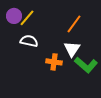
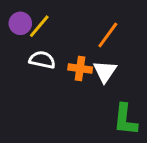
orange cross: (54, 62) -> (80, 69), moved
green L-shape: (86, 65) -> (125, 120), moved, turned 55

